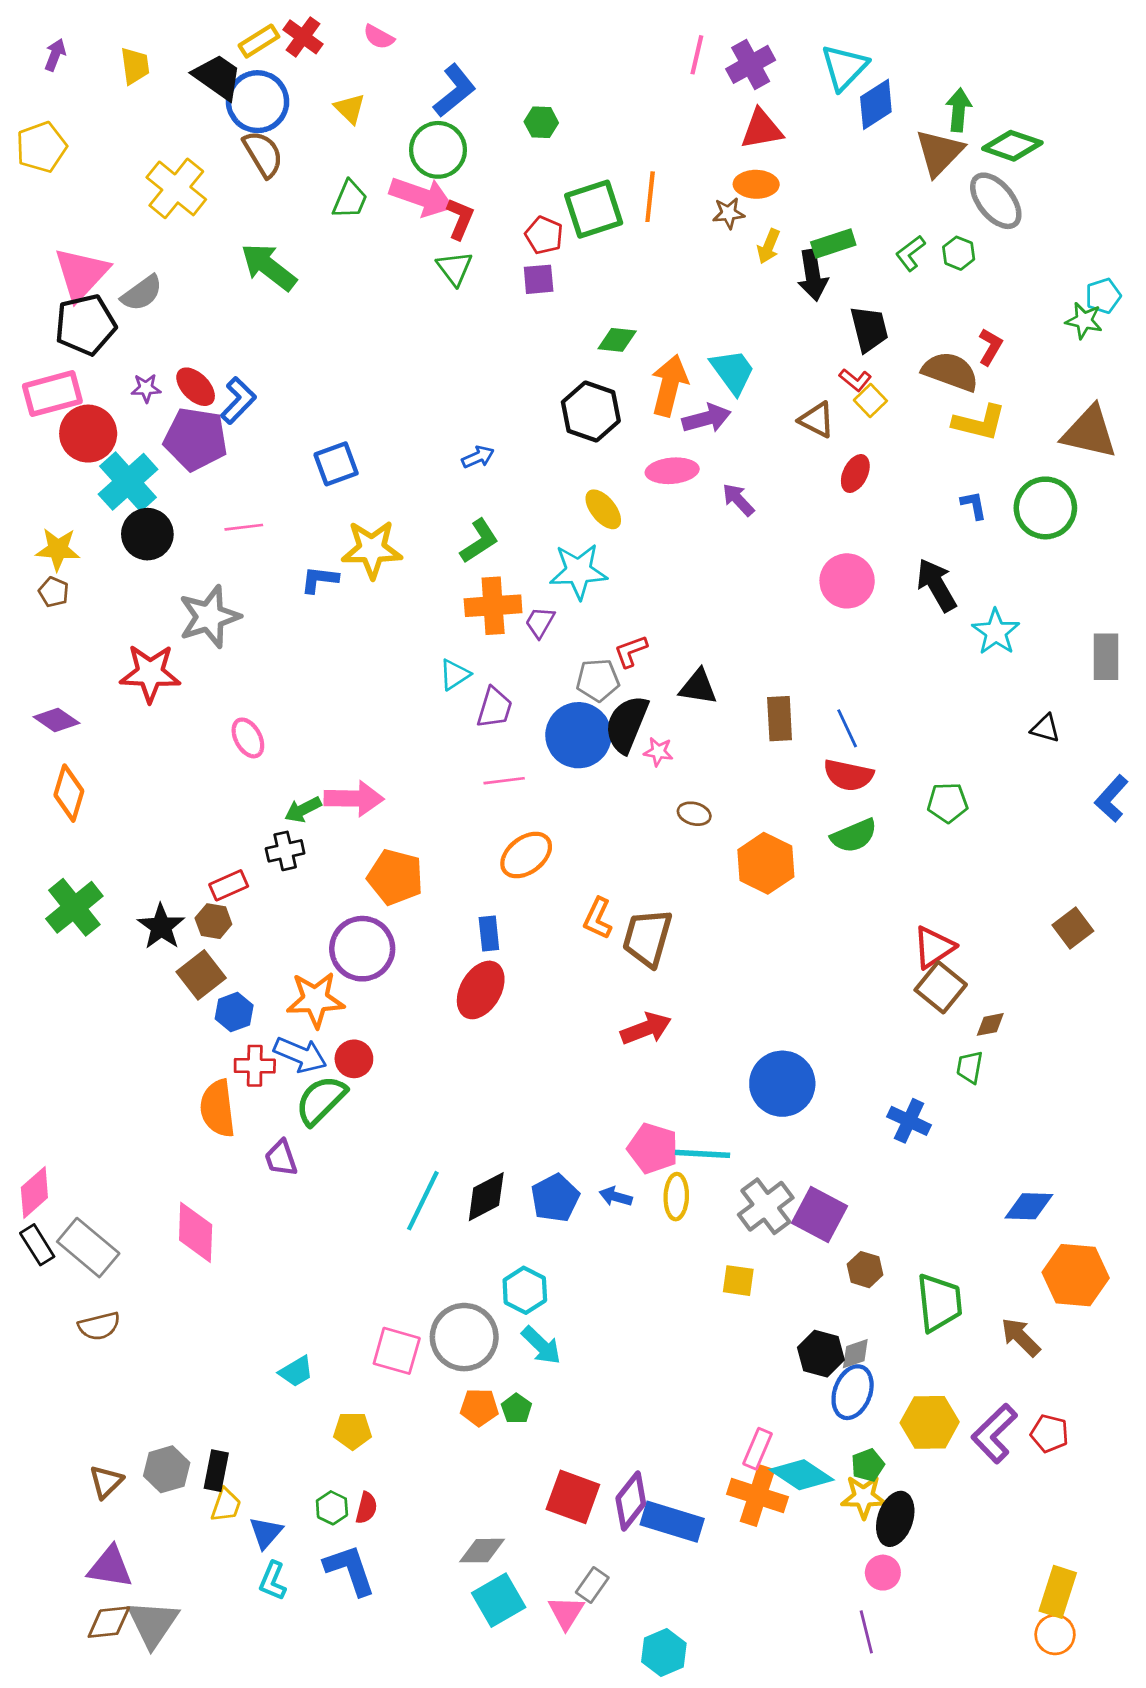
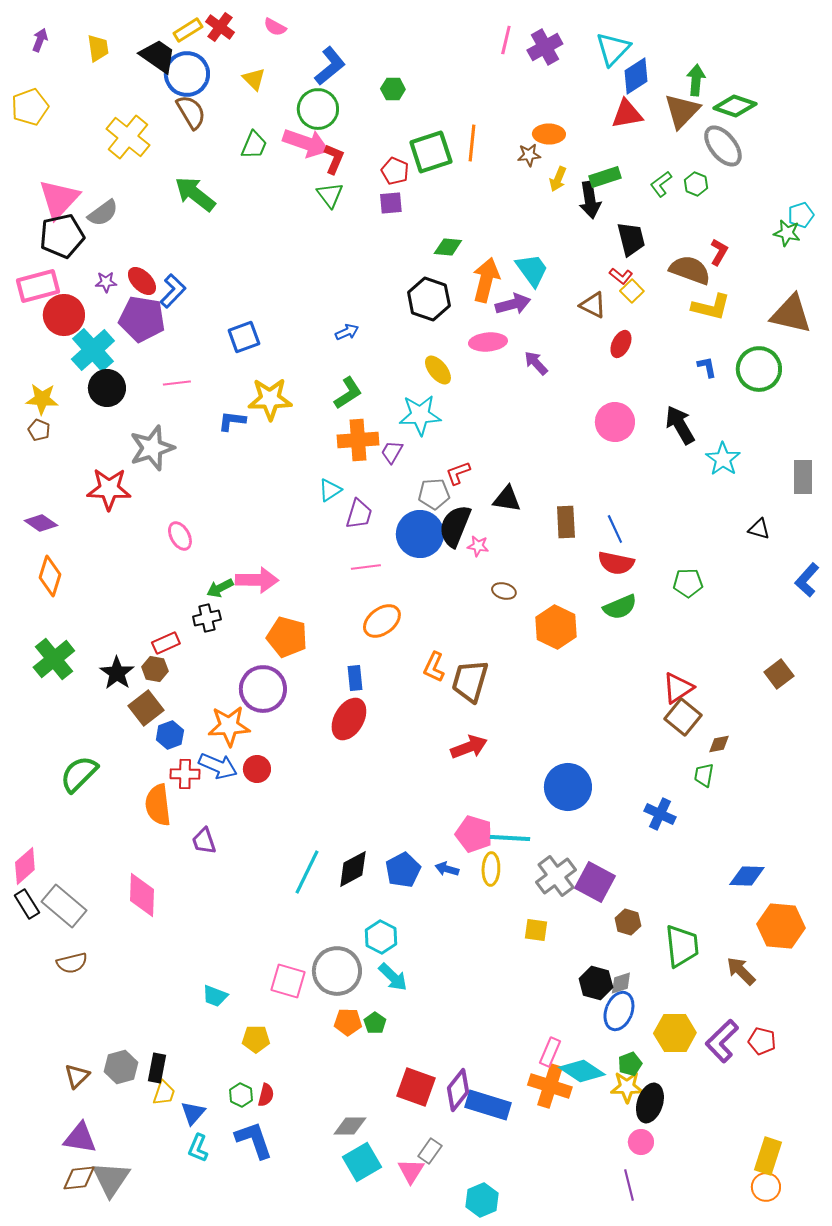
red triangle: (762, 129) -> (627, 114), moved
green semicircle: (321, 1100) -> (79, 774), moved
cyan trapezoid: (296, 1372) -> (215, 996), turned 52

